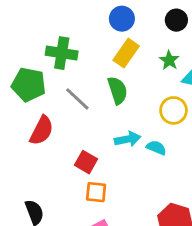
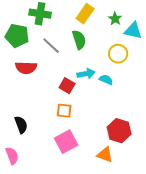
red semicircle: (42, 130) -> (26, 68), turned 65
red square: (86, 162) -> (67, 86), moved

